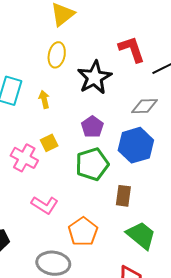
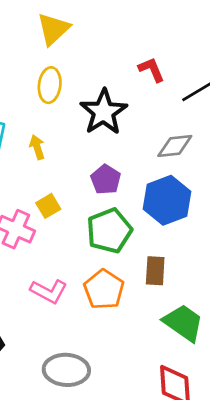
red L-shape: (132, 49) -> (151, 70), size x0.7
orange pentagon: (83, 232) -> (104, 289), moved

